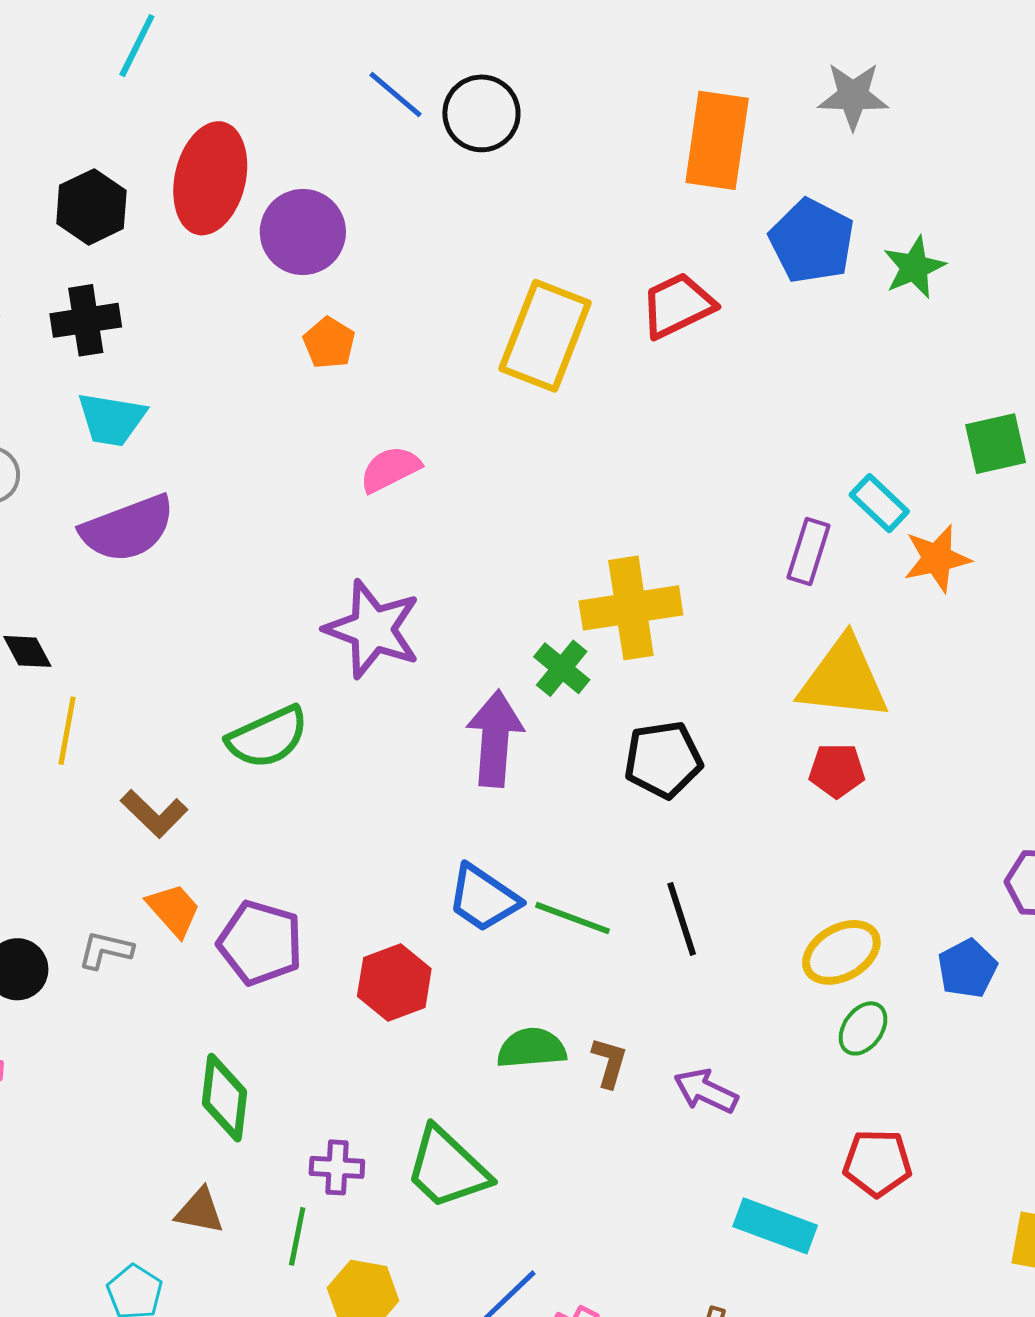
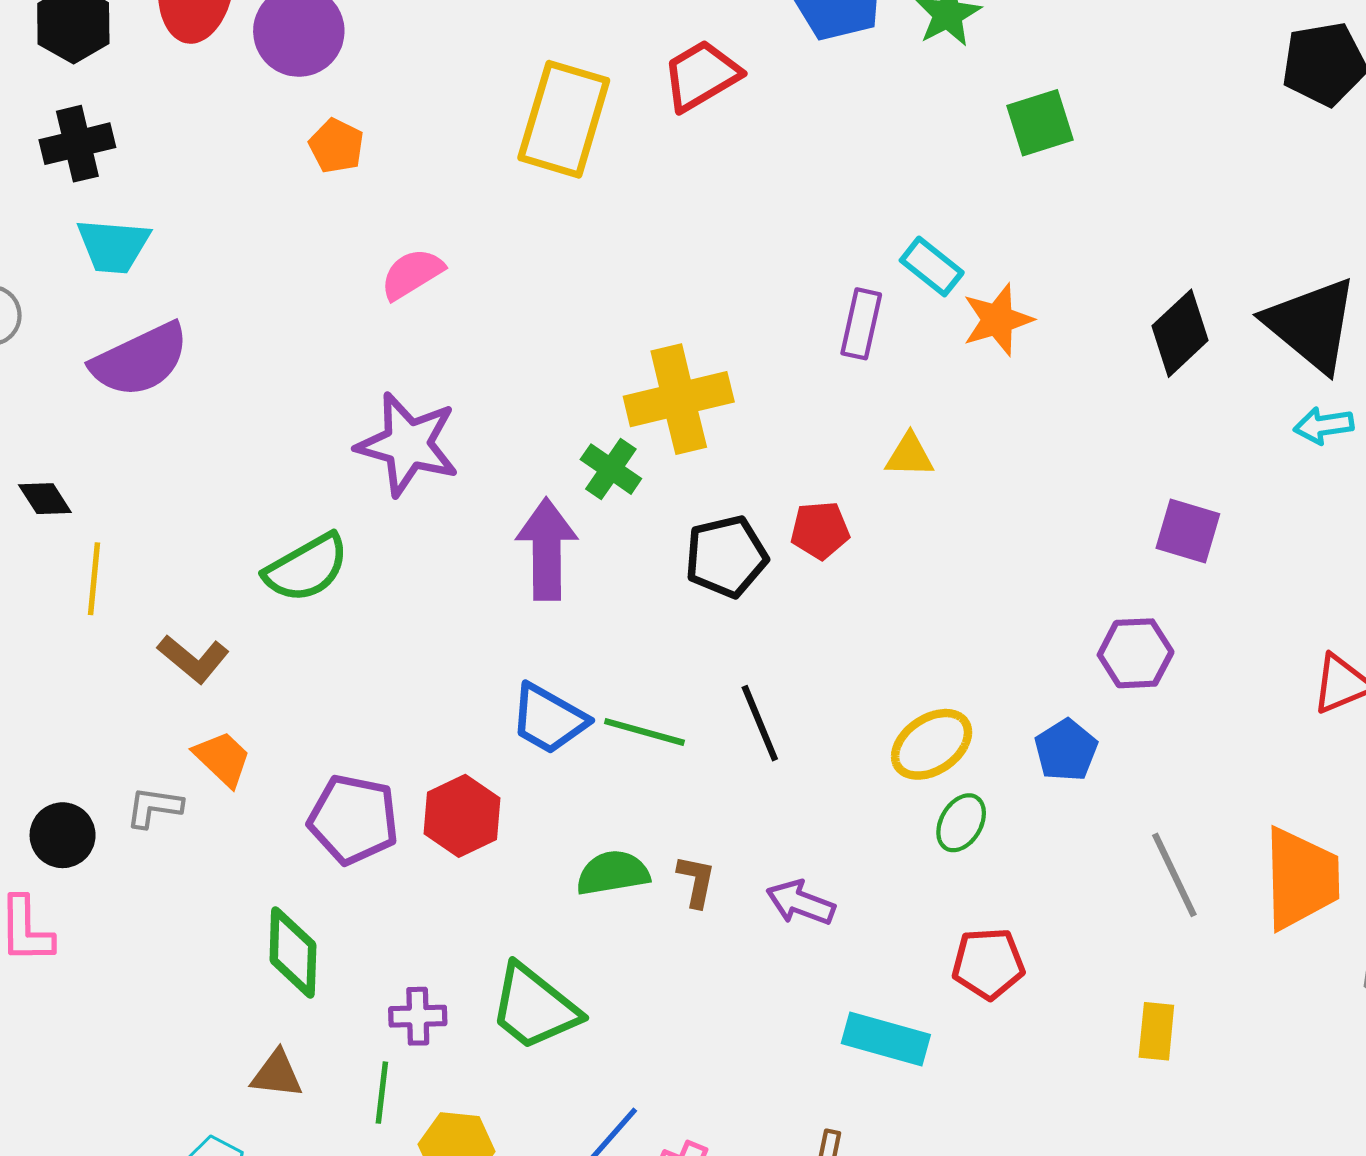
green square: (996, 444) -> (1040, 123), moved
yellow triangle: (844, 679) -> (910, 455), size x0.5
red pentagon: (837, 770) -> (820, 530), moved
purple pentagon: (260, 943) -> (353, 819), moved

